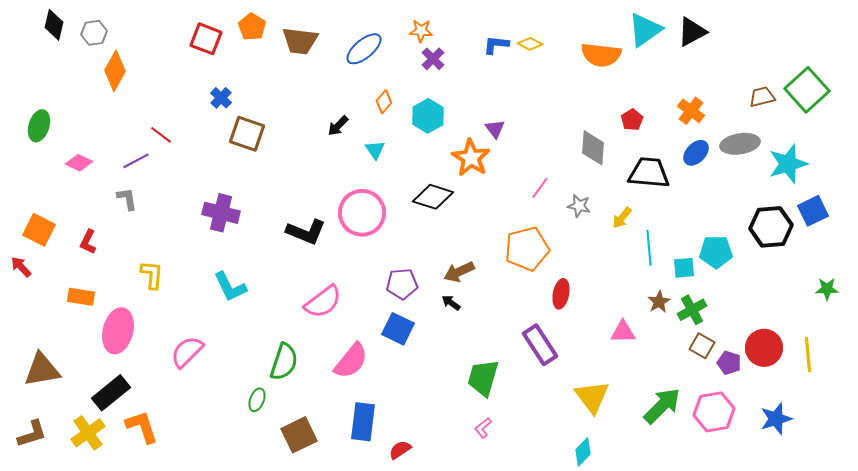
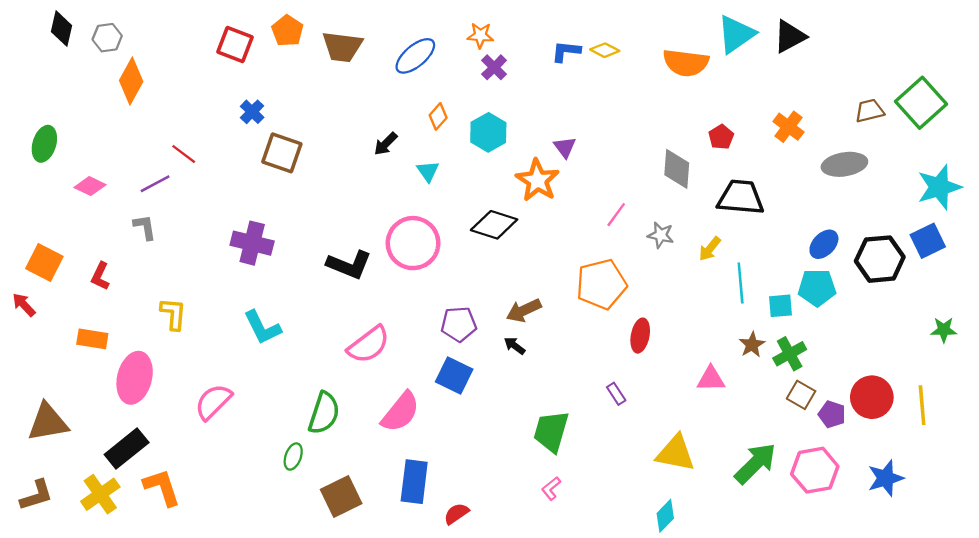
blue ellipse: (696, 153) -> (824, 244), moved
cyan star: (788, 164) -> (939, 187), moved
purple rectangle: (540, 345) -> (616, 394), size x0.5
yellow triangle: (592, 397) -> (676, 453), turned -42

